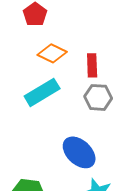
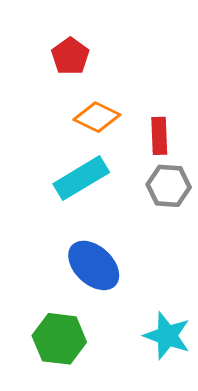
blue ellipse: (79, 152) -> (94, 265), moved

